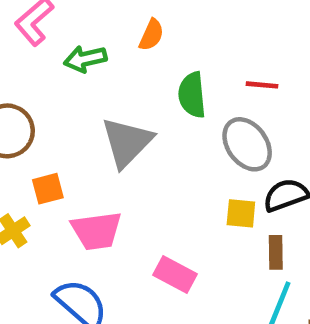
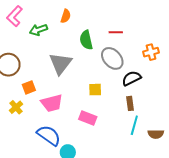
yellow square: (241, 213) -> (95, 90), moved

